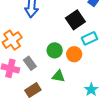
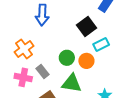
green triangle: (58, 76) -> (72, 83), size x1.5

